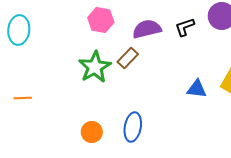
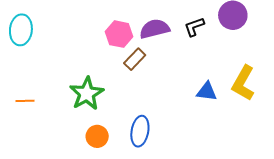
pink hexagon: (101, 20) -> (119, 34), moved
green star: (95, 67) -> (87, 94), moved

